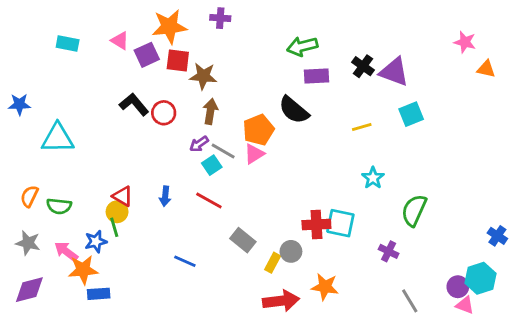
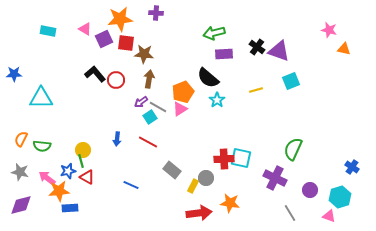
cyan star: (373, 178) -> (217, 100), moved
red triangle: (123, 196) -> (87, 177), moved
purple cross: (389, 251) -> (275, 178), size x1.6
purple circle: (458, 287) -> (310, 190), moved

